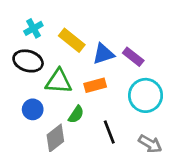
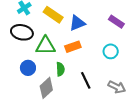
purple rectangle: (133, 57) -> (116, 22), moved
cyan circle: (146, 95) -> (111, 51), size x0.6
green semicircle: (76, 114) -> (60, 69), turned -32

